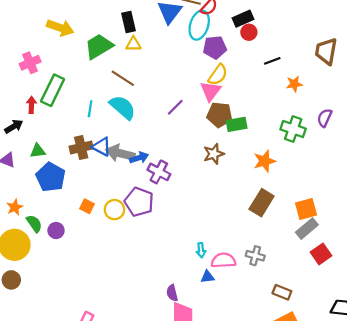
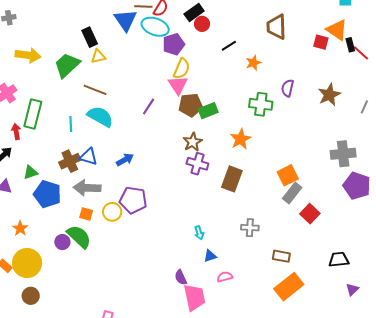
cyan ellipse: (199, 25) -> (155, 27), turned -76
gray arrow: (120, 153) -> (87, 188), moved
purple cross: (159, 172) -> (197, 164), moved
brown rectangle: (262, 203) -> (232, 179), moved
green semicircle: (34, 224) -> (79, 237), moved, size x1.5
pink semicircle: (223, 260) -> (225, 277), moved, size x0.7

